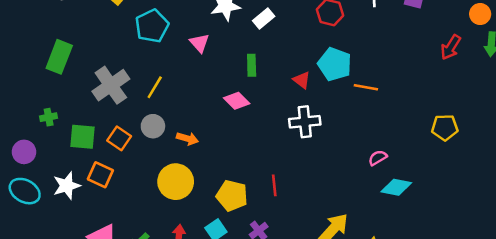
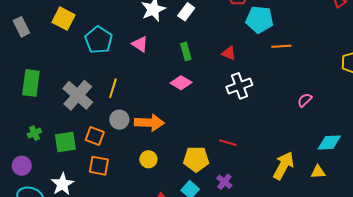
cyan pentagon: (335, 64) -> (260, 20), moved
orange arrow: (187, 139) -> (149, 123), size x1.6
orange square: (100, 175) -> (99, 166), moved
yellow circle: (176, 182) -> (148, 159), size x0.6
red line: (274, 185) -> (228, 143), turned -54
cyan diamond: (396, 187) -> (329, 143), moved

